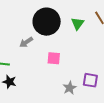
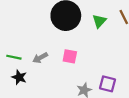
gray arrow: (26, 42) -> (40, 58), moved

